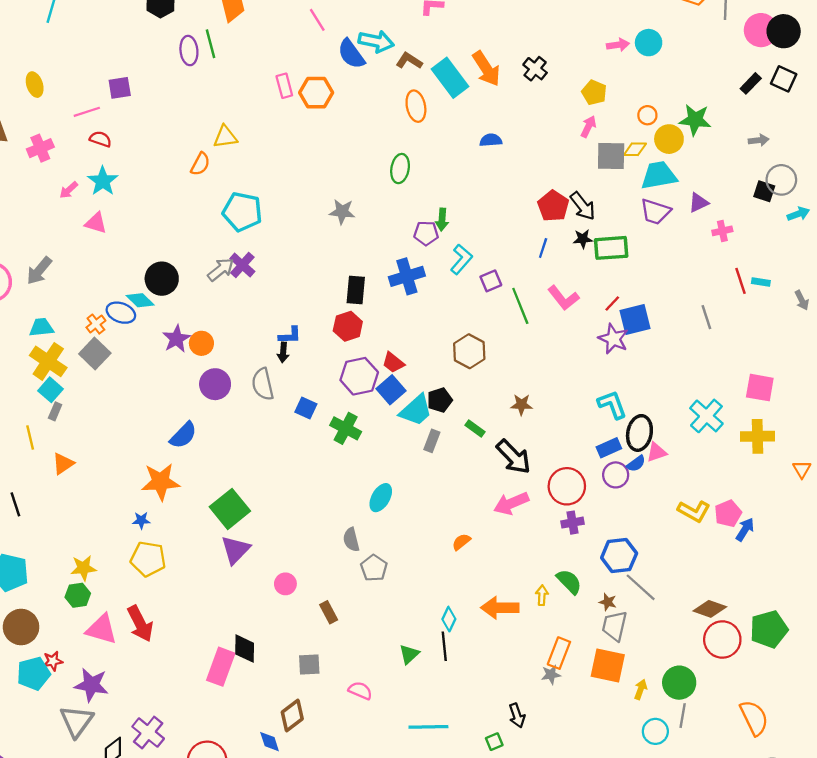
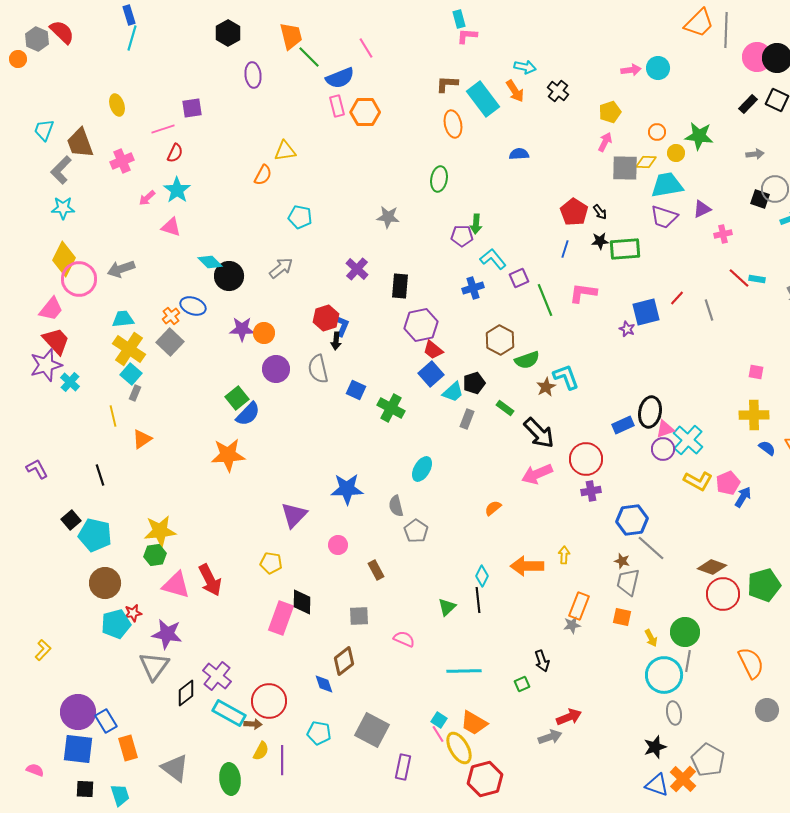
cyan arrow: (376, 41) -> (525, 67), moved, size x0.7
green line: (211, 44) -> (309, 57), moved, turned -30
blue semicircle: (351, 54) -> (340, 78), moved, turned -76
brown L-shape: (409, 61) -> (447, 84), turned -30
orange arrow: (486, 69) -> (515, 91), size x0.7
yellow pentagon: (594, 93) -> (610, 112), turned 30
red semicircle: (100, 139) -> (175, 153), turned 96
yellow circle: (669, 139) -> (676, 153), size x0.7
black arrow: (583, 206) -> (600, 212), size x0.6
cyan pentagon: (242, 212) -> (300, 217), size x0.7
cyan L-shape: (461, 259) -> (493, 259), turned -80
purple cross: (242, 265) -> (357, 269), moved
gray arrow: (39, 271) -> (121, 269), turned 32
blue cross: (407, 276) -> (473, 288), moved, size x0.7
red line: (740, 281) -> (739, 278), turned -30
pink L-shape: (563, 298) -> (583, 293), turned 136
cyan diamond: (140, 300) -> (210, 262), moved
red line: (612, 304) -> (677, 298), moved
red hexagon: (348, 326) -> (326, 318), moved
blue L-shape: (290, 335) -> (342, 326), turned -65
purple star: (176, 339) -> (242, 329), turned 30
purple star: (613, 339) -> (627, 329), size x0.6
purple hexagon: (359, 376) -> (421, 325), moved
pink square: (760, 388) -> (756, 372), size x0.6
brown star: (521, 405) -> (546, 387), turned -30
cyan L-shape: (612, 405) -> (566, 377), moved
cyan trapezoid: (416, 410) -> (453, 392), size x0.7
cyan cross: (706, 416) -> (688, 440), moved
blue semicircle: (636, 464) -> (767, 448), moved, turned -108
purple circle: (616, 475) -> (663, 449), moved
green square: (230, 509) -> (237, 398), moved, size x0.7
blue star: (141, 520) -> (347, 489), moved, size x2.0
yellow pentagon: (148, 559) -> (271, 563), moved, size x0.7
yellow star: (83, 568) -> (160, 531), size x1.4
green semicircle: (569, 582) -> (527, 360), moved, turned 115
orange square: (608, 666) -> (622, 617), size x0.6
yellow arrow: (641, 689) -> (651, 638), turned 132
cyan circle: (655, 731) -> (664, 675), size x1.6

